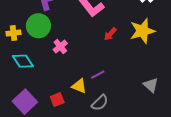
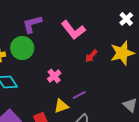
pink cross: (60, 47) -> (54, 76), moved
yellow triangle: (79, 86) -> (61, 106), turned -42

